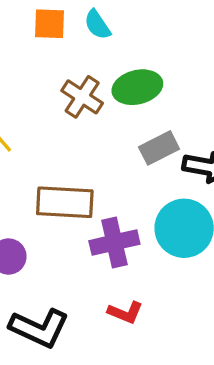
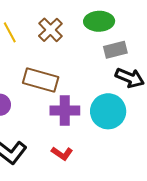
brown cross: (82, 97) -> (50, 30), moved
gray rectangle: (159, 148) -> (115, 50), moved

